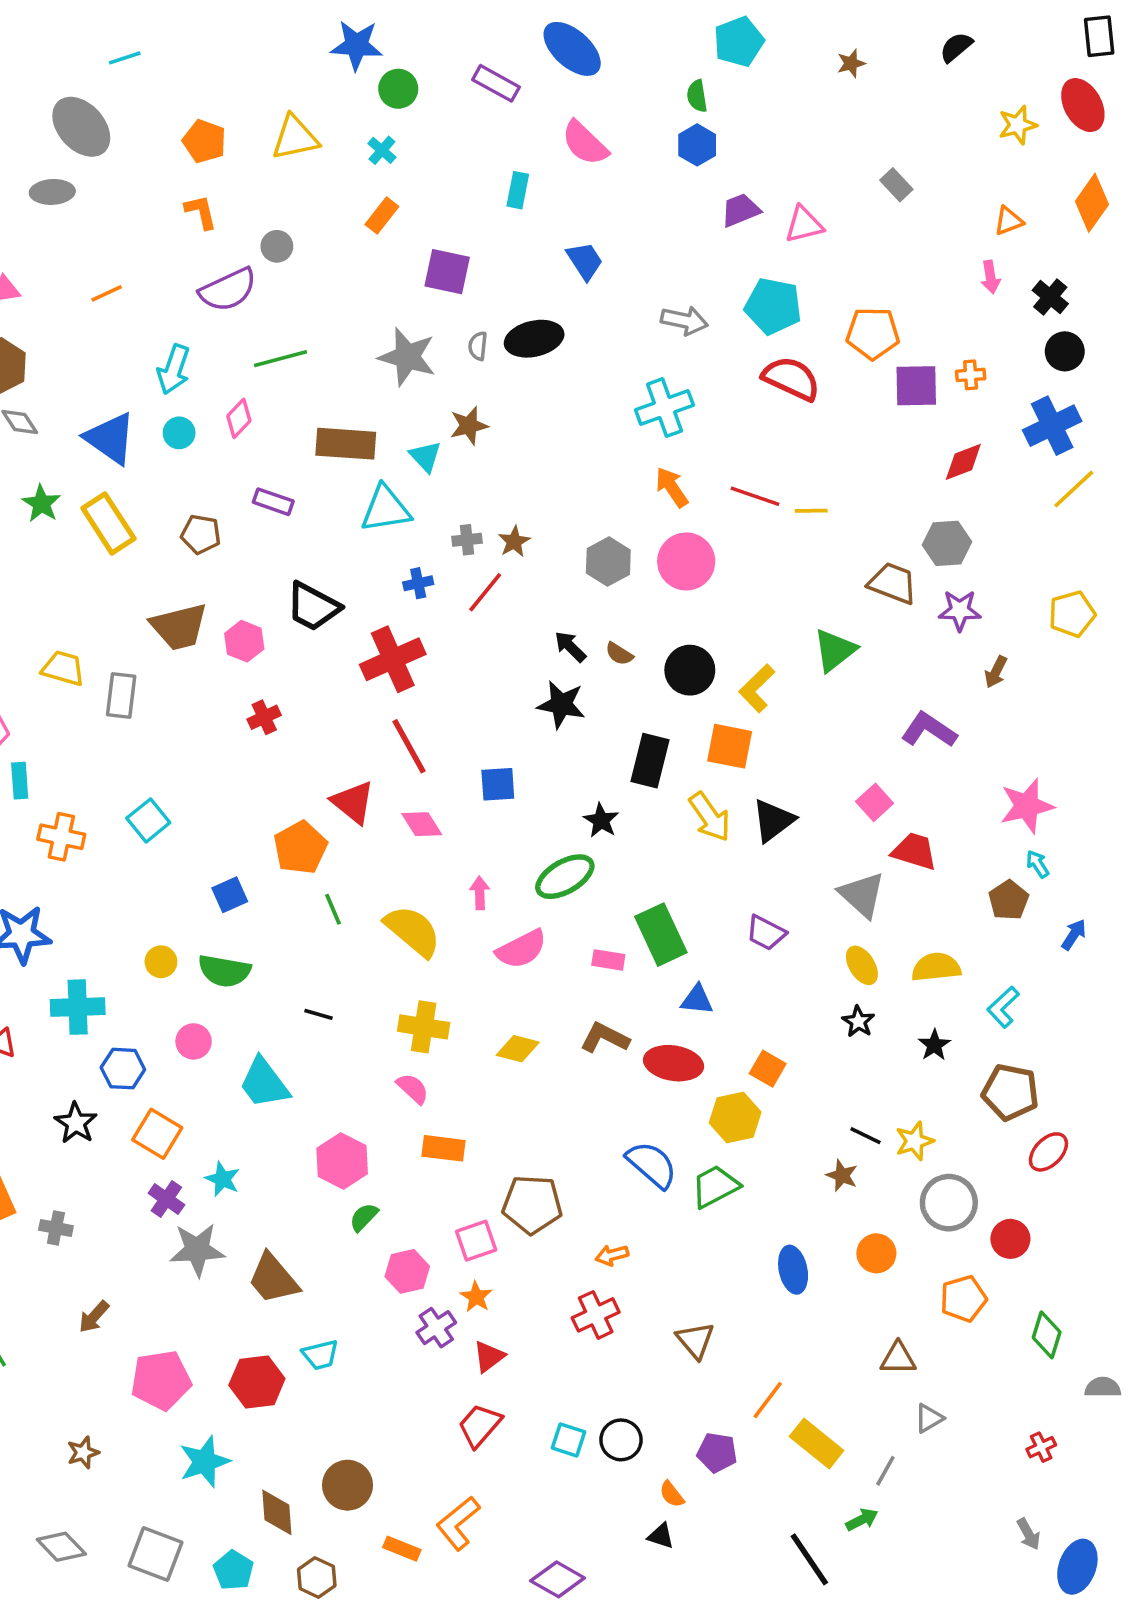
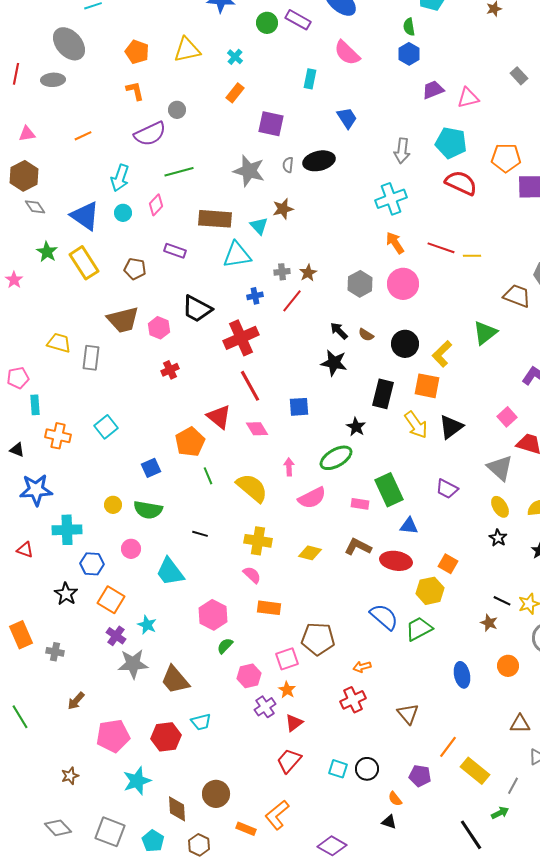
green circle: (398, 89) -> (267, 23), moved
gray arrow: (684, 321) -> (402, 151), turned 85

